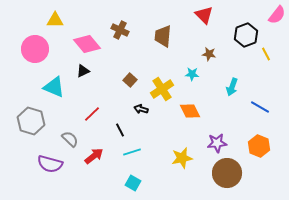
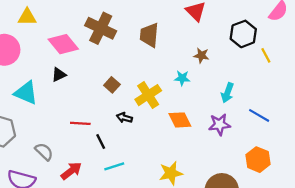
brown cross: (120, 30) -> (101, 28), size x1.5
red line: (92, 114) -> (80, 123), moved, turned 48
purple star: (217, 143) -> (220, 124), moved

